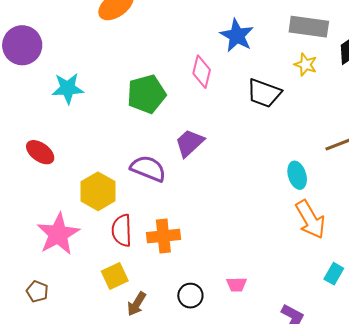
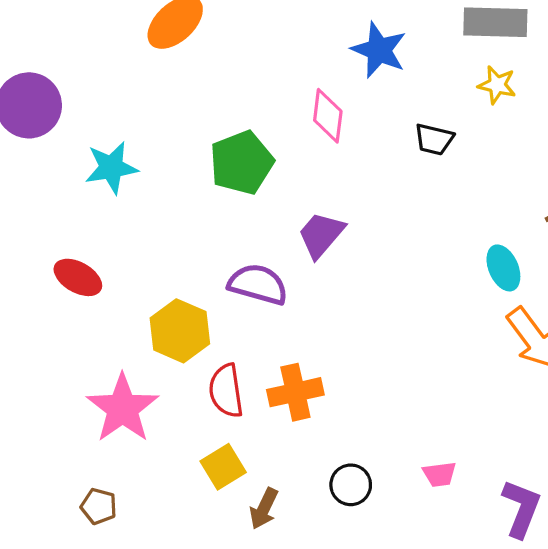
black trapezoid: (264, 93) -> (434, 139), size x0.7
pink trapezoid: (237, 284) -> (440, 474), moved

